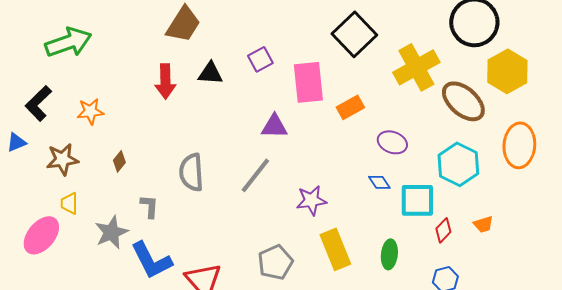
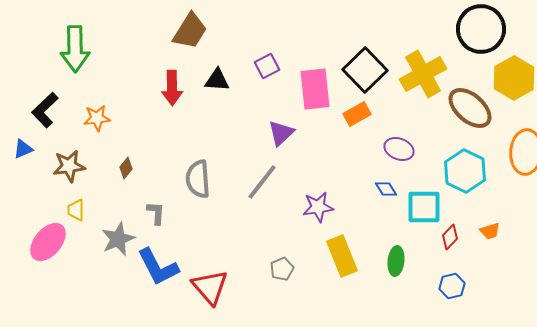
black square: (354, 34) -> (365, 70), moved
green arrow: (68, 42) -> (75, 49), turned 108
purple triangle: (274, 126) -> (281, 133), turned -44
gray pentagon: (275, 262) -> (282, 269), size x0.7

